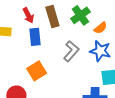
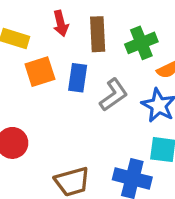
blue rectangle: (35, 37) -> (78, 78), moved
orange square: (37, 71) -> (40, 72), moved

